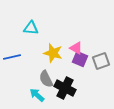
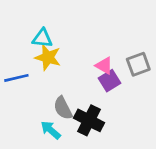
yellow star: (53, 53) -> (48, 57), moved
purple square: (80, 59) -> (110, 81), turned 35
gray square: (101, 61) -> (138, 64), moved

